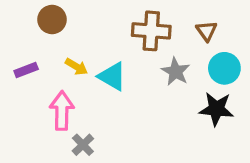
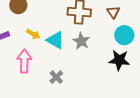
gray star: (176, 72) -> (81, 41), moved
gray cross: (83, 145) -> (56, 77), moved

